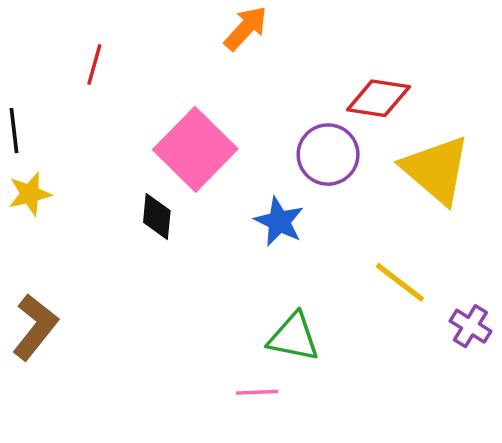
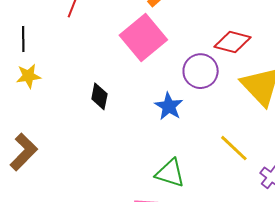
pink square: (195, 149) -> (143, 37), moved

